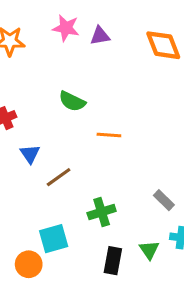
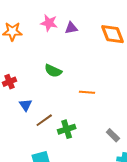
orange line: (109, 135) -> (87, 92), moved
green cross: (102, 212) -> (67, 129), moved

